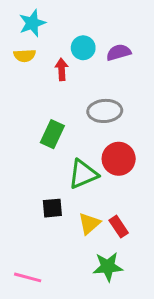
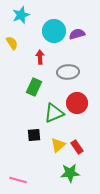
cyan circle: (83, 48) -> (54, 31), size x1.5
yellow semicircle: (25, 55) -> (12, 43), moved, turned -120
red arrow: (62, 69) -> (40, 57), moved

